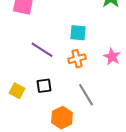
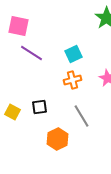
cyan square: (78, 33) -> (74, 54), turned -30
purple line: (42, 50) -> (32, 53), moved

